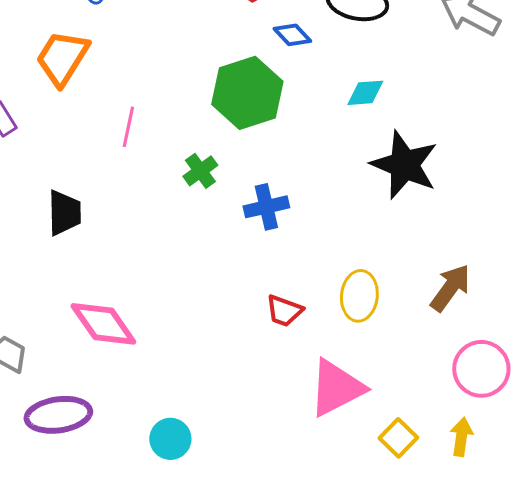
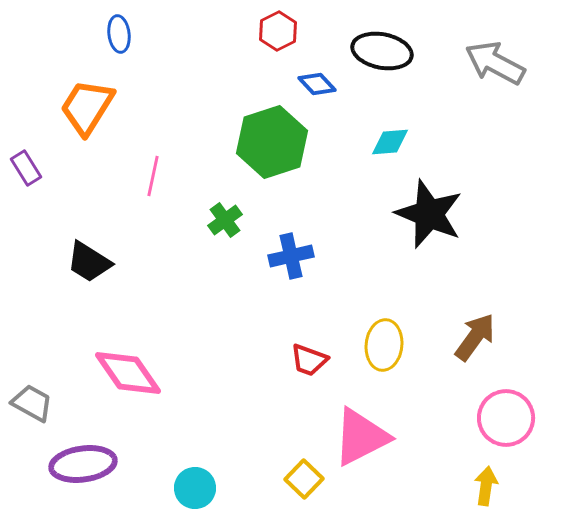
black trapezoid: (64, 213) -> (89, 262), turned 123
yellow square: (398, 438) -> (304, 479), moved

